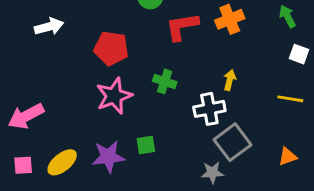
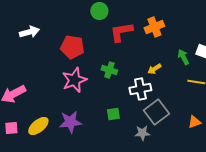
green arrow: (287, 16) -> (183, 57), moved
yellow arrow: (230, 80) -> (154, 69), turned -136
green square: (146, 145) -> (113, 114), moved

